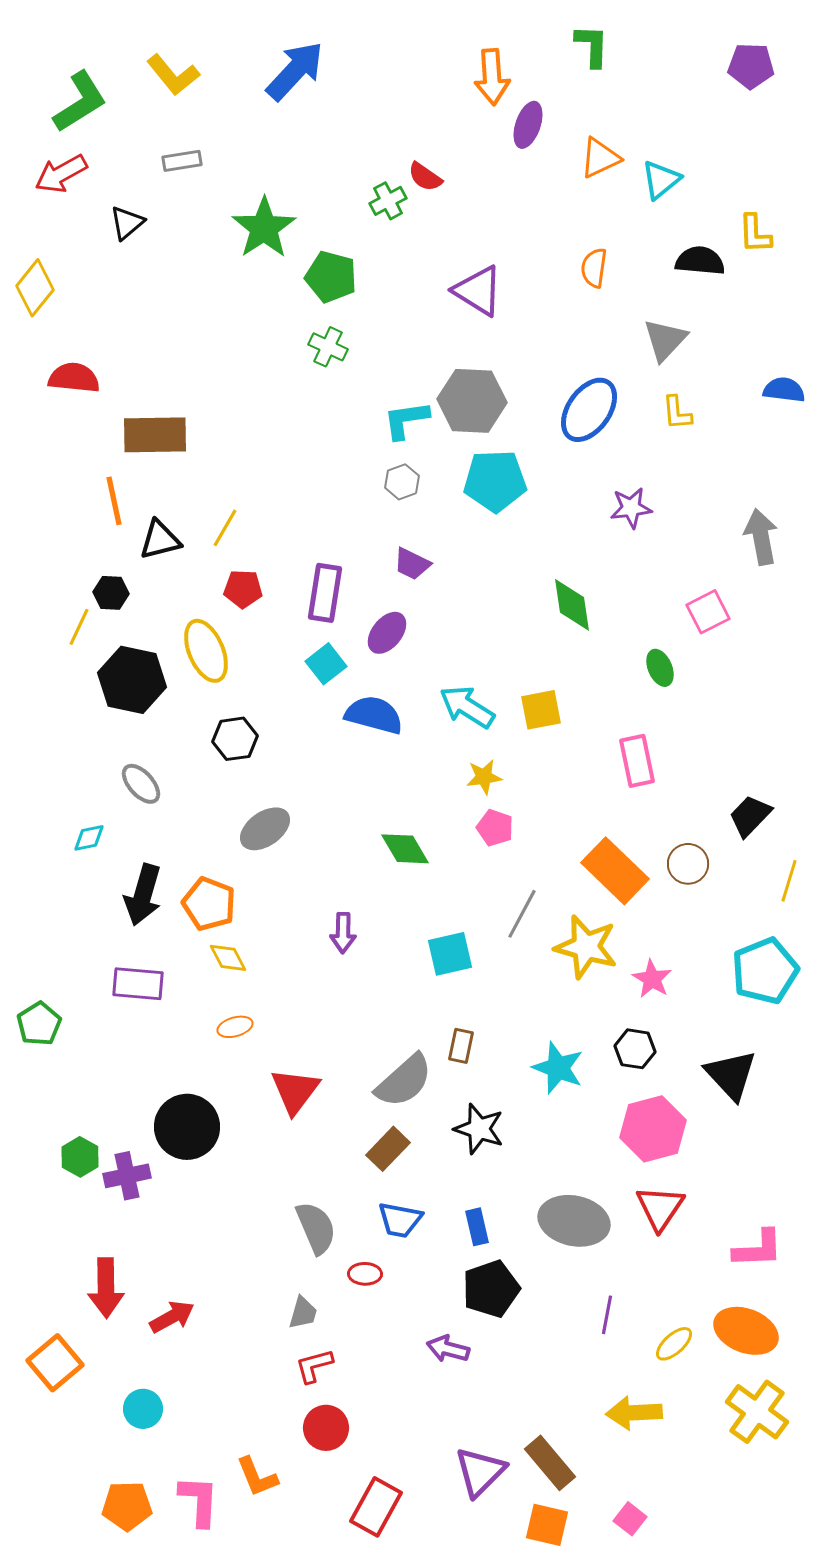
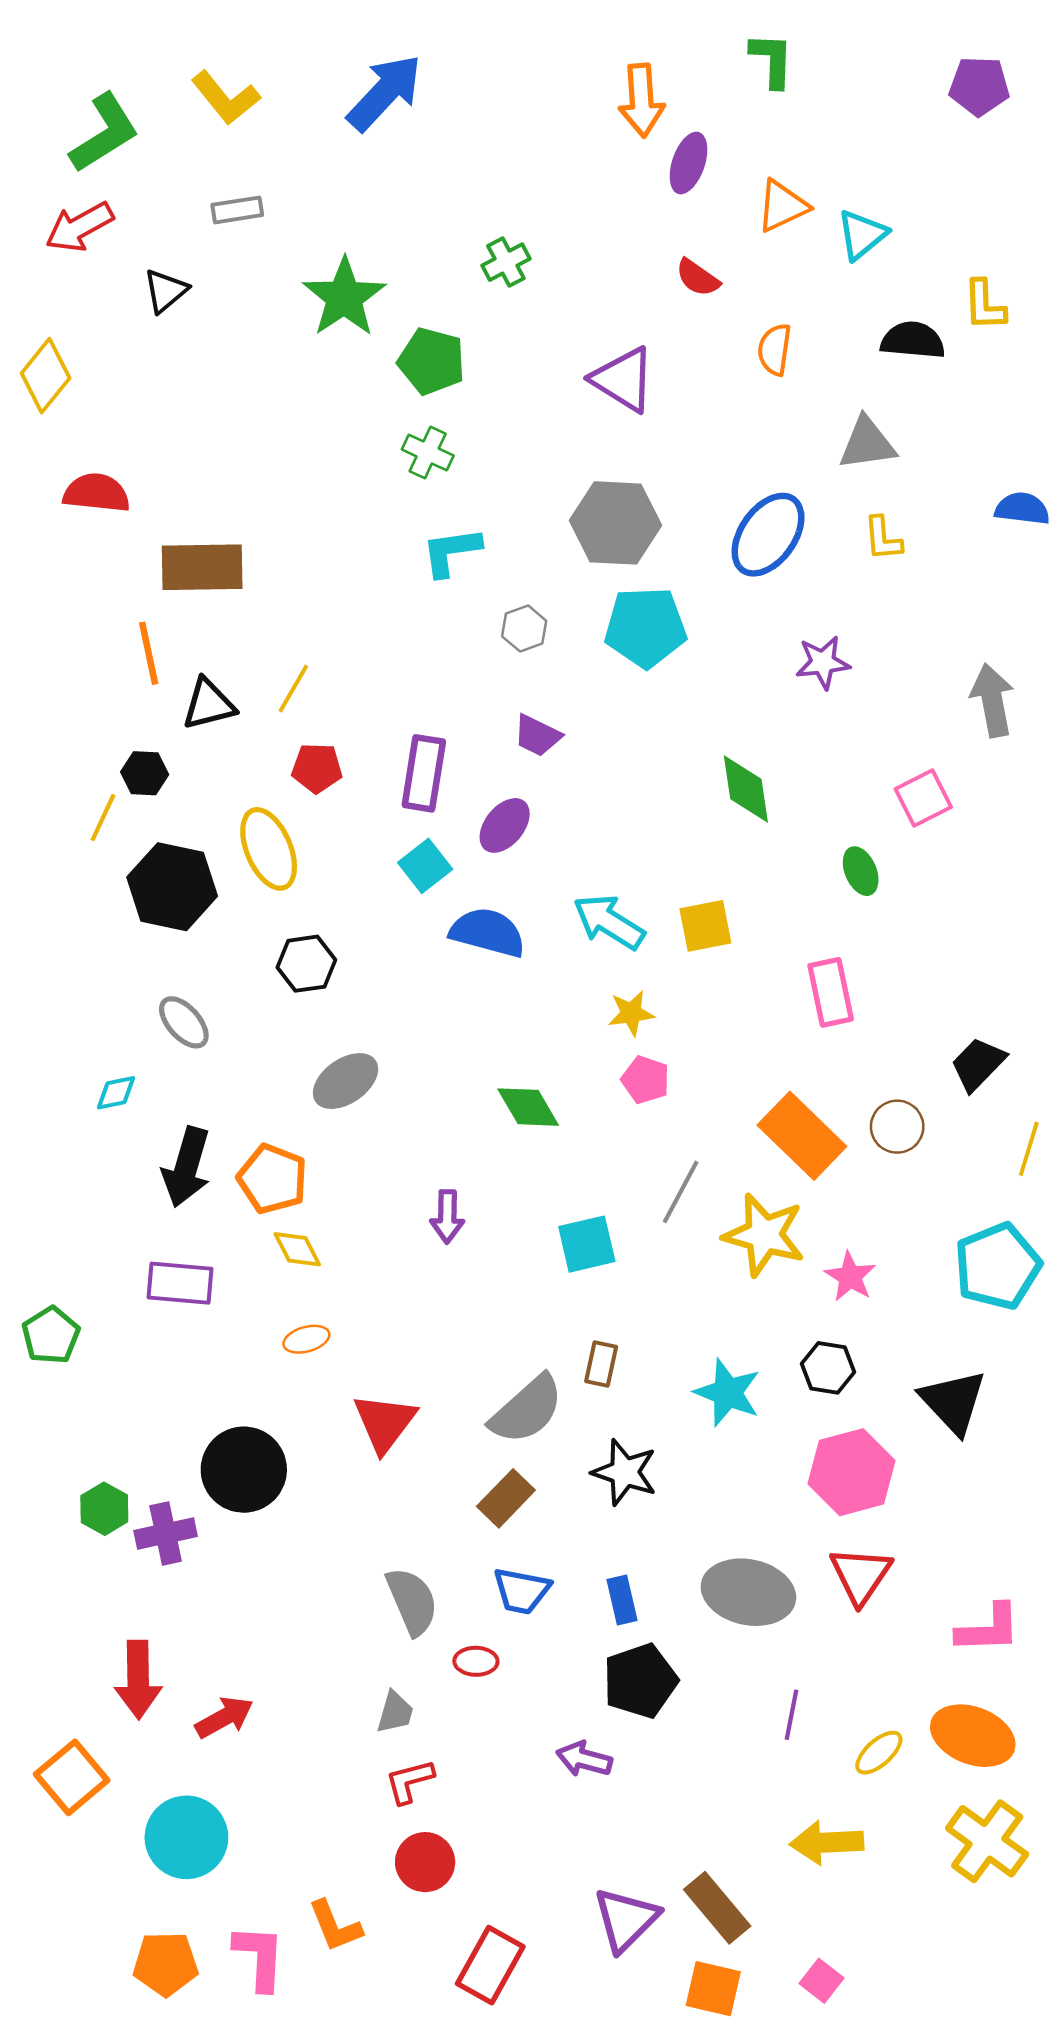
red semicircle: (425, 177) -> (698, 278), moved
gray triangle: (665, 340) -> (867, 443), turned 39
cyan L-shape: (406, 420) -> (451, 552), moved
cyan circle: (143, 1409) -> (186, 1837), size x1.6

